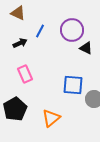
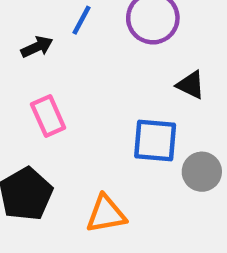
black triangle: (86, 48) -> (191, 85), moved
orange triangle: (51, 118) -> (106, 214), turned 30

